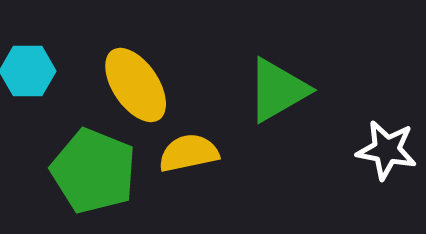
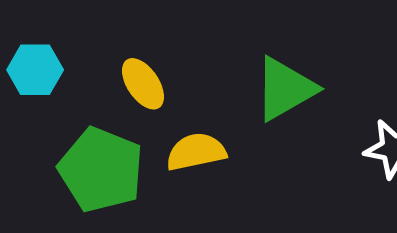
yellow ellipse: (136, 85) -> (143, 84), size x0.7

